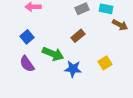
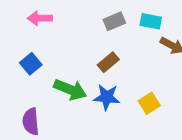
purple semicircle: (27, 64) -> (31, 121), moved, turned 30
blue star: (73, 69) -> (107, 97), moved

